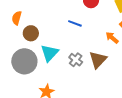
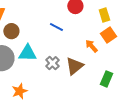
cyan triangle: (50, 53) -> (27, 53), turned 42

